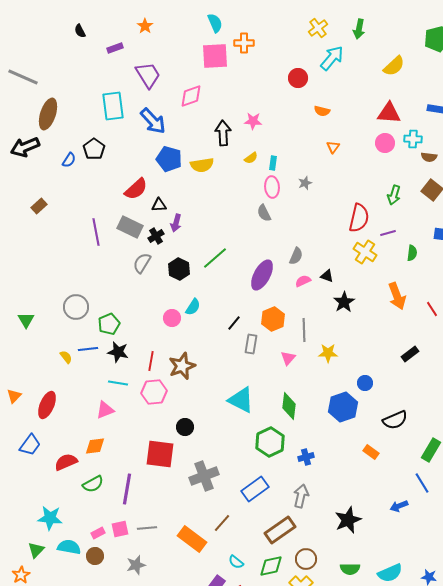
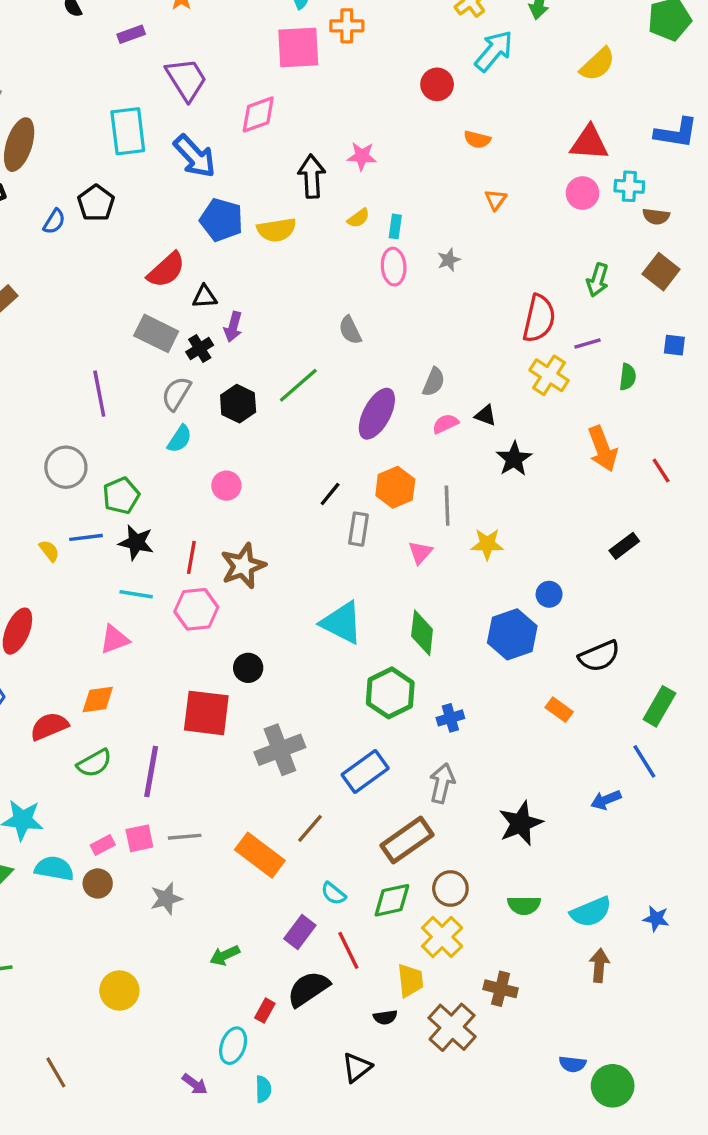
gray semicircle: (264, 213) -> (350, 330), moved
purple line: (96, 232) -> (99, 394), moved
cyan semicircle: (193, 307) -> (180, 439), moved

